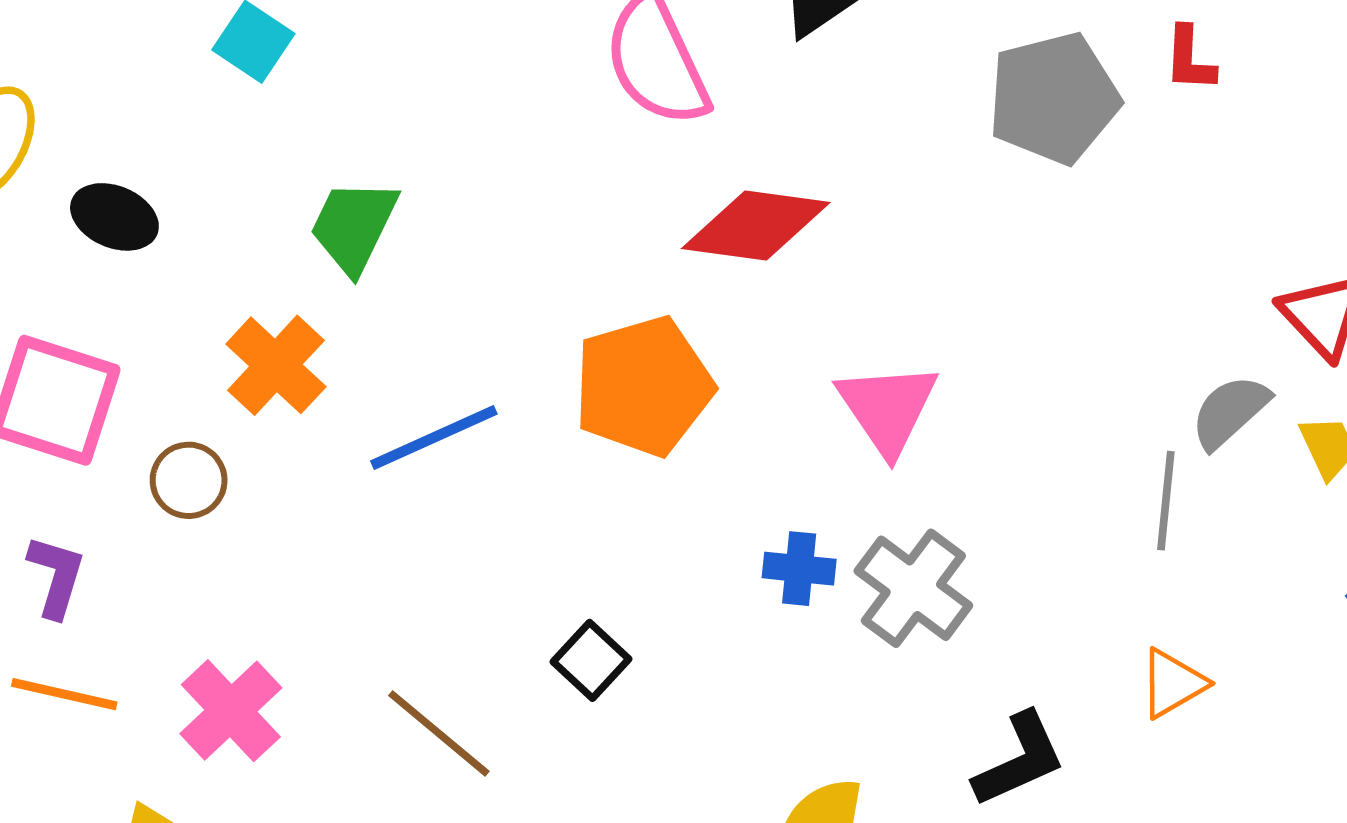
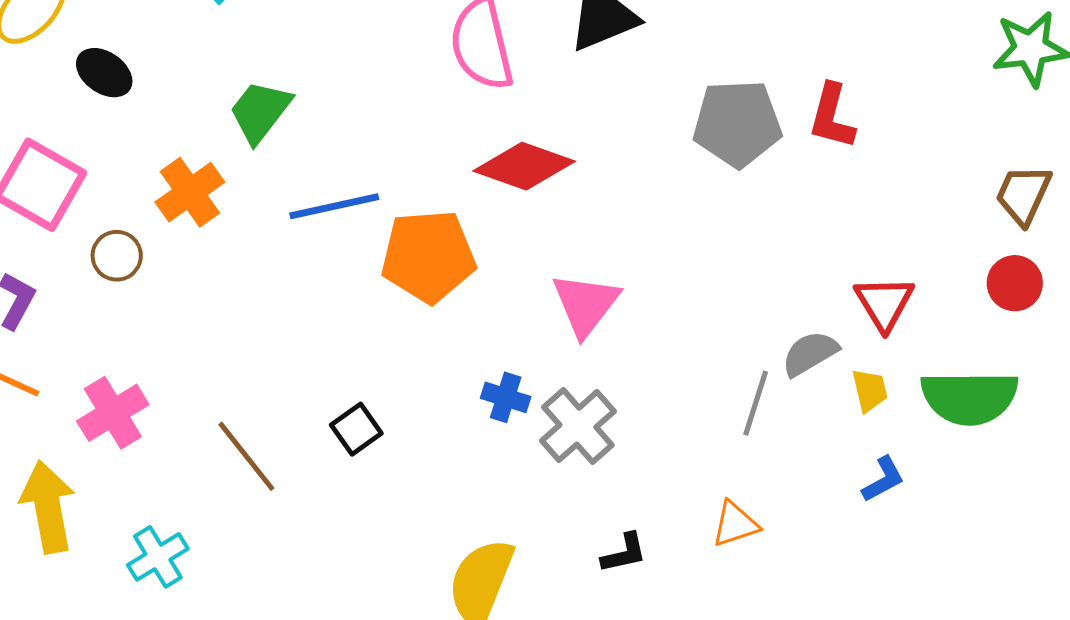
red L-shape: (1190, 59) -> (832, 116), size x1.4
blue line: (434, 437) -> (334, 206), moved
black L-shape: (1019, 760) -> (624, 553), size x0.7

